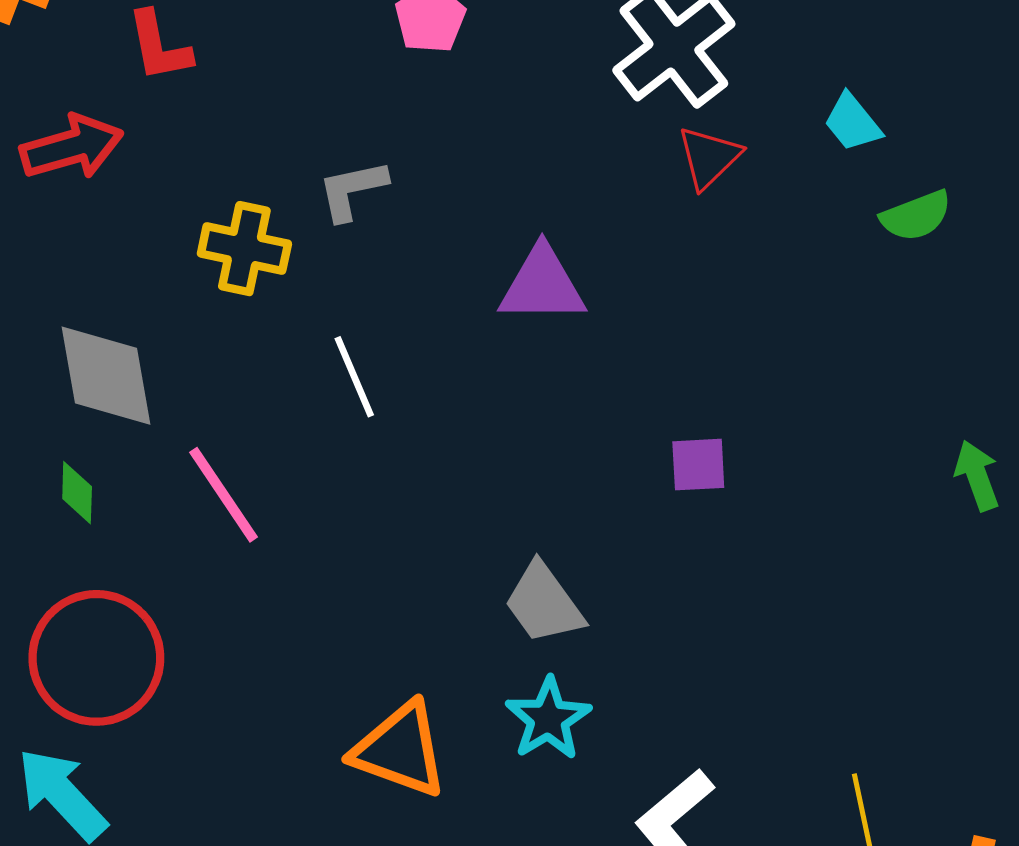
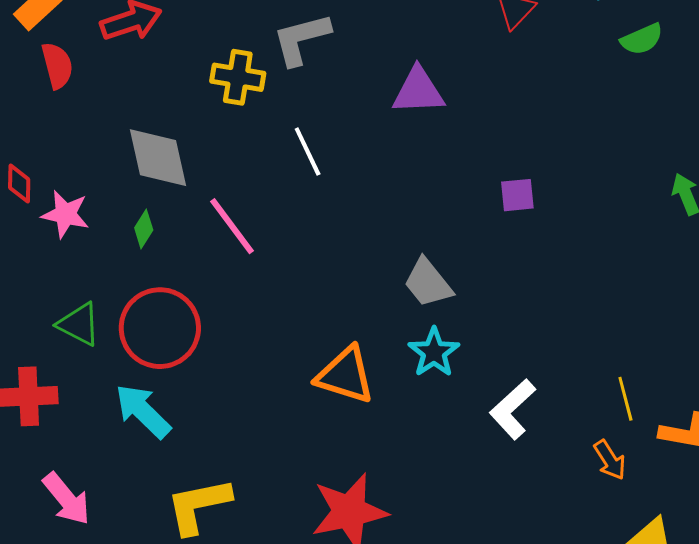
gray L-shape: (352, 190) -> (301, 39), size x1.4
green diamond: (77, 493) -> (144, 229), turned 33

